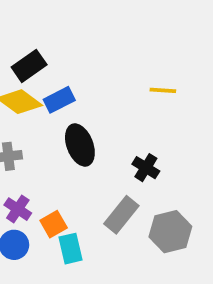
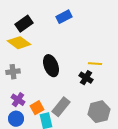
yellow line: (163, 90) -> (95, 64), moved
blue rectangle: (59, 100) -> (64, 17), moved
gray rectangle: (121, 215) -> (61, 107), moved

